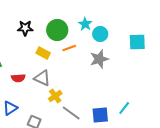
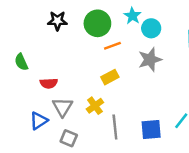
yellow rectangle: (43, 53) -> (110, 77), moved, turned -56
gray triangle: (42, 78) -> (62, 107), moved, turned 36
gray line: (71, 113) -> (115, 127), turned 48

